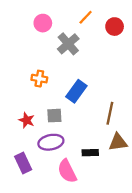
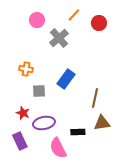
orange cross: (39, 79) -> (26, 69), moved
gray square: (54, 116) -> (39, 91), moved
red star: (27, 120) -> (23, 113), moved

